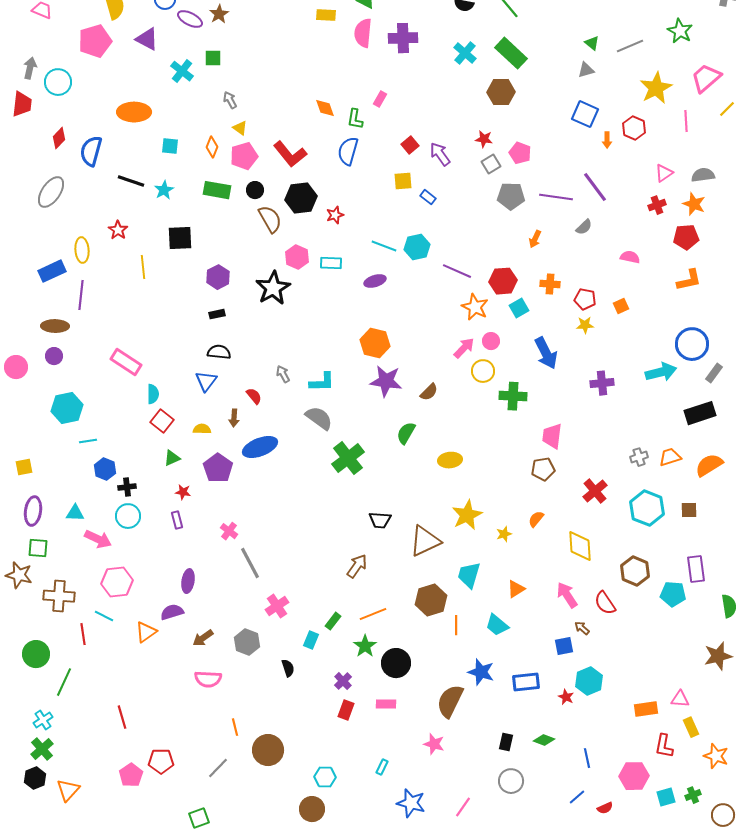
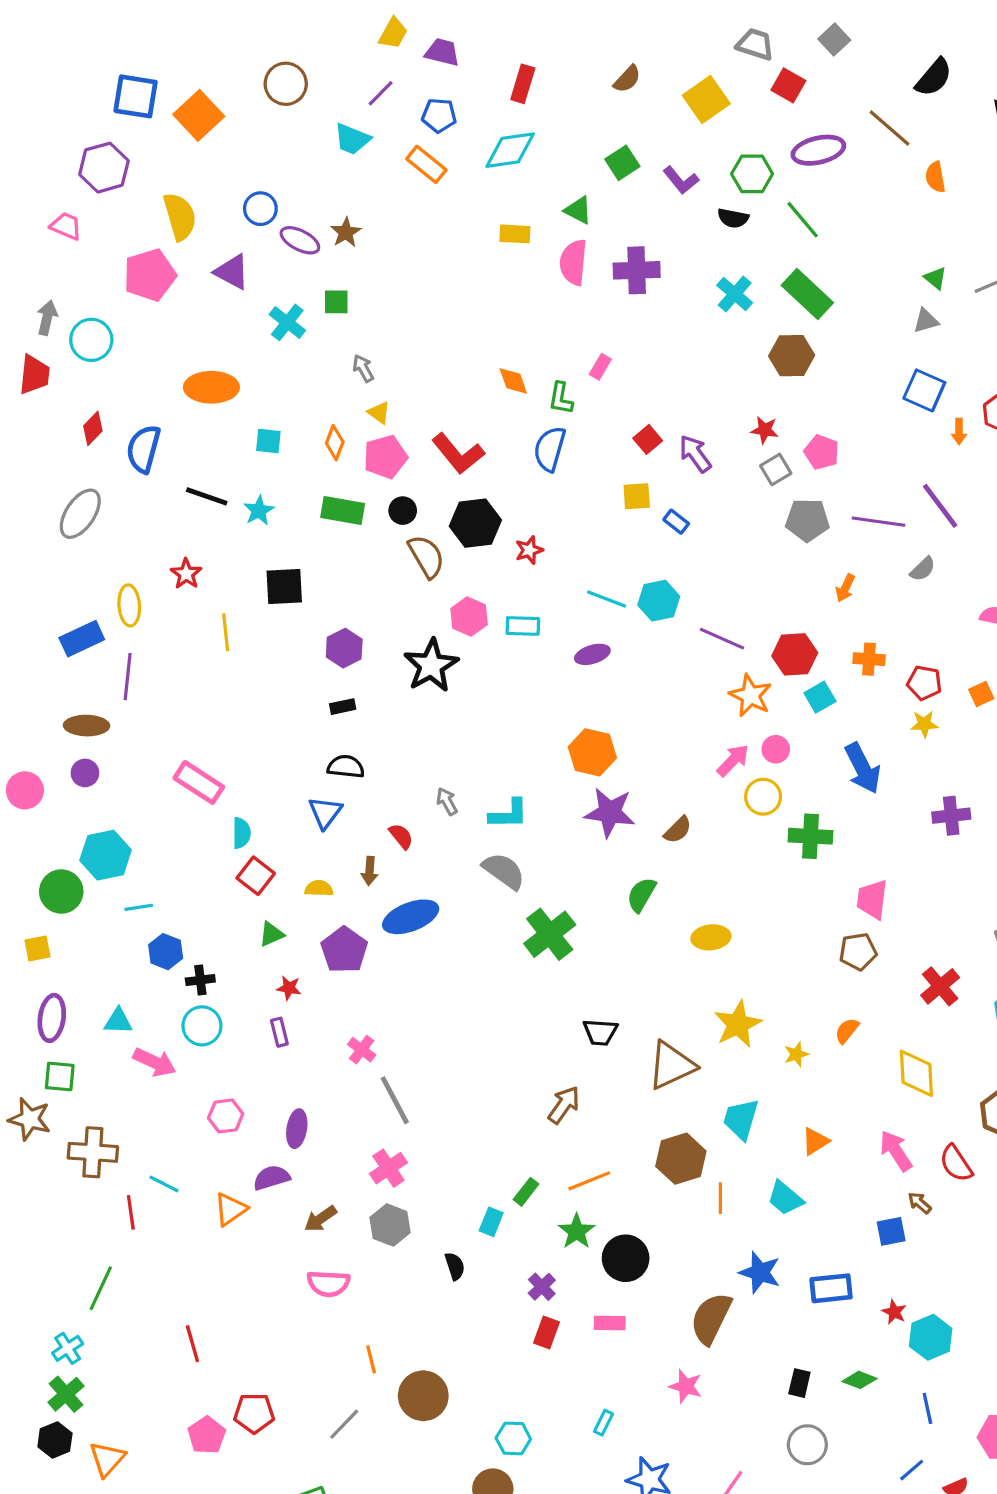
pink hexagon: (117, 582) -> (226, 1116), moved, size x0.7
pink cross: (277, 606) -> (388, 1168), moved
green circle: (36, 654) -> (61, 892), moved
cyan hexagon: (589, 681) -> (931, 1337), moved

